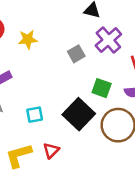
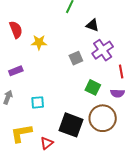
black square: (79, 114) -> (71, 125), moved, turned -30
red triangle: (51, 150) -> (47, 143), moved

